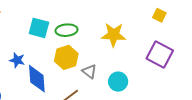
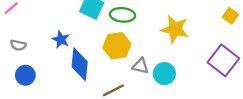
gray triangle: (89, 71) -> (140, 66), turned -35
cyan circle: (118, 82) -> (164, 74), moved

